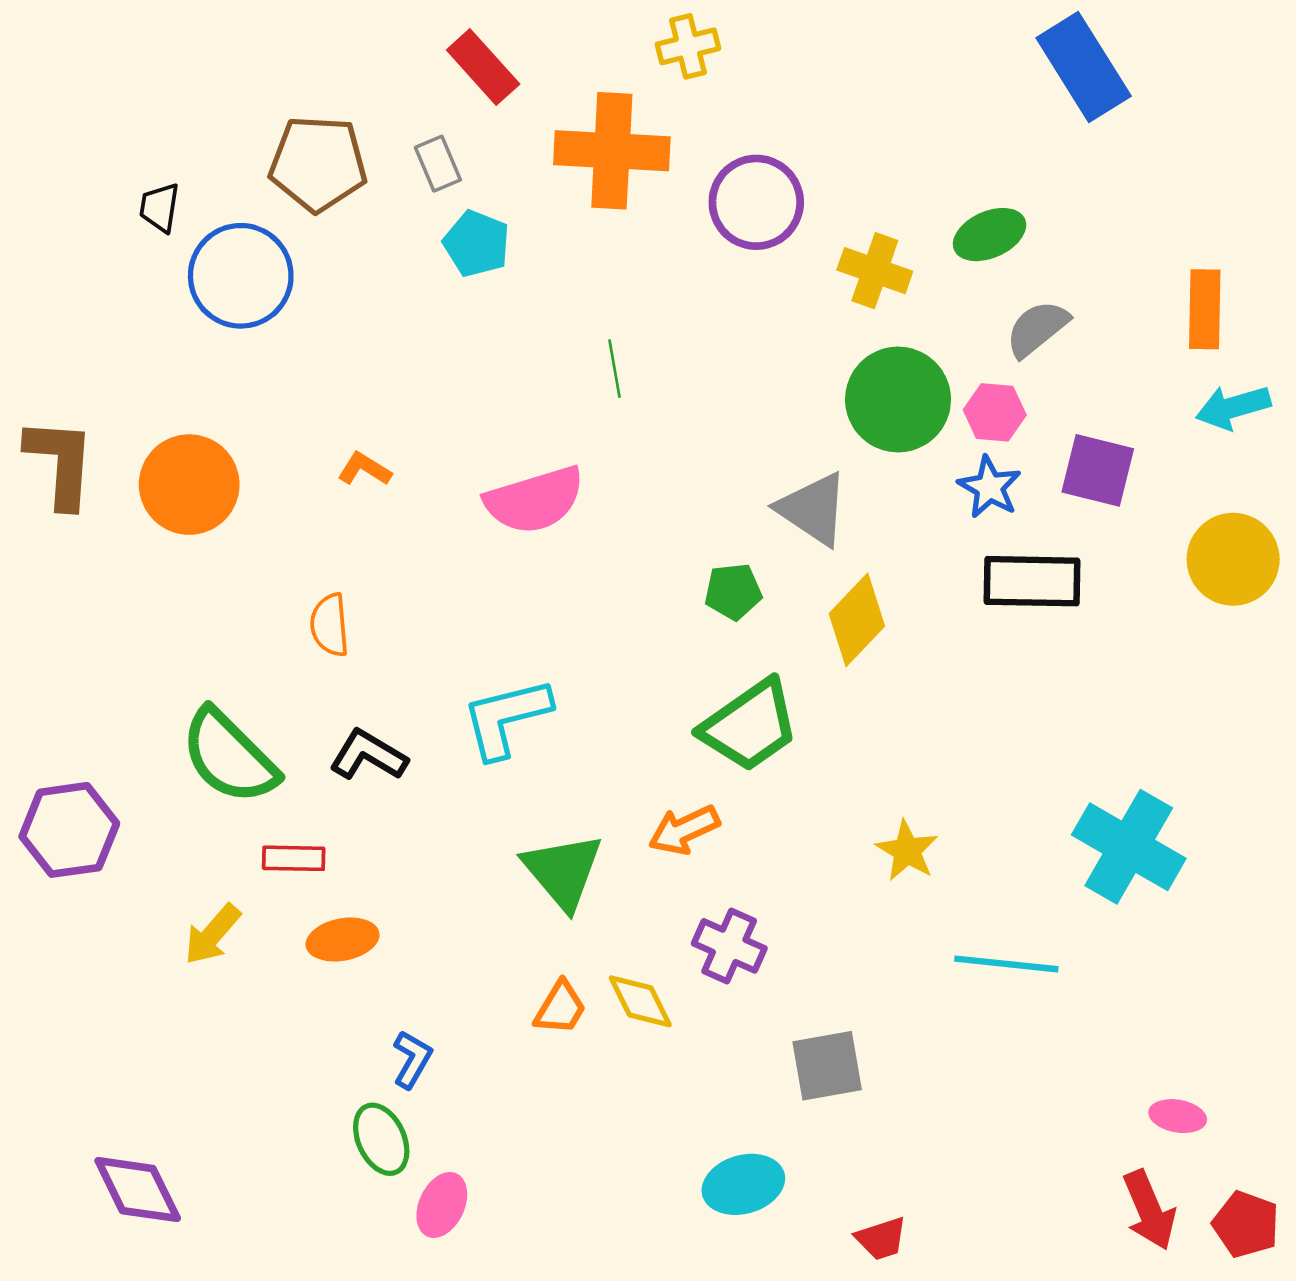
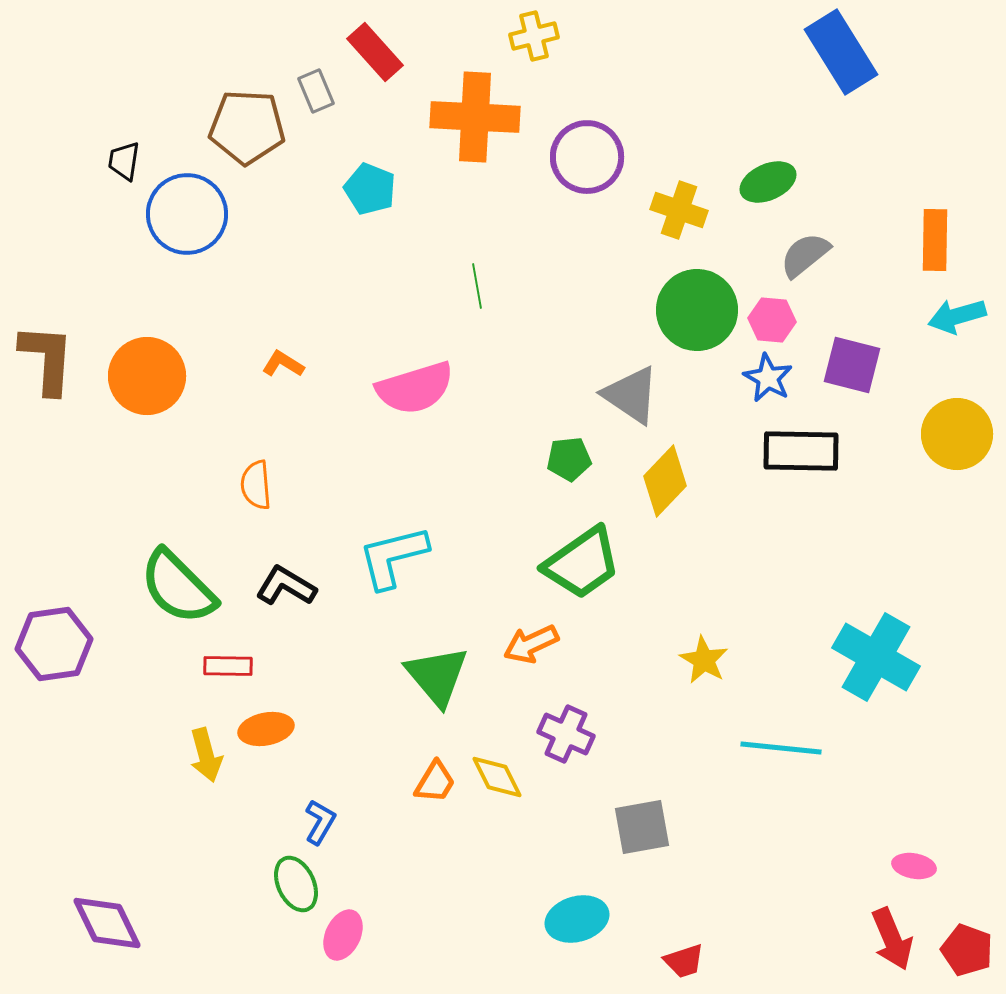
gray rectangle: (438, 164) -> (316, 91), moved
yellow arrow: (212, 934) -> (206, 755), moved, turned -56

